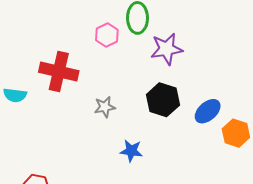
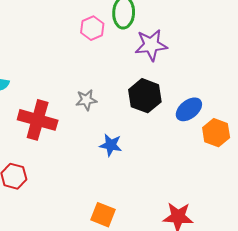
red cross: (59, 72) -> (38, 120), moved

